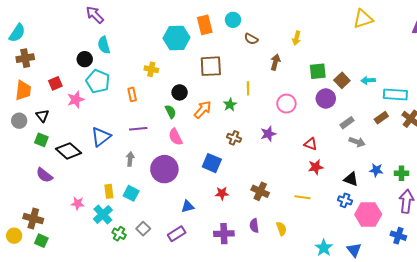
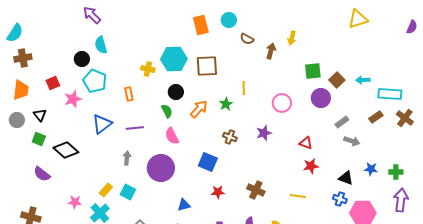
cyan hexagon: (177, 38) -> (174, 59), moved
brown arrow: (275, 62) -> (271, 51), moved
blue triangle: (101, 137) -> (102, 124), moved
yellow rectangle: (109, 191) -> (106, 190), turned 48

